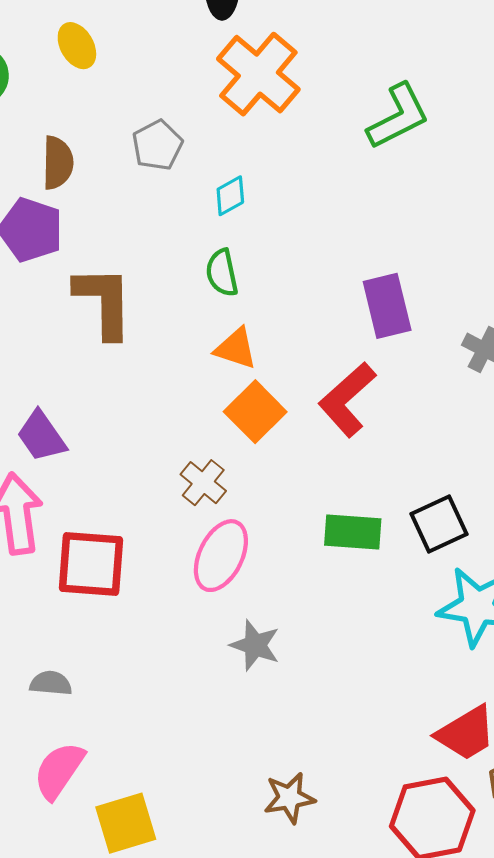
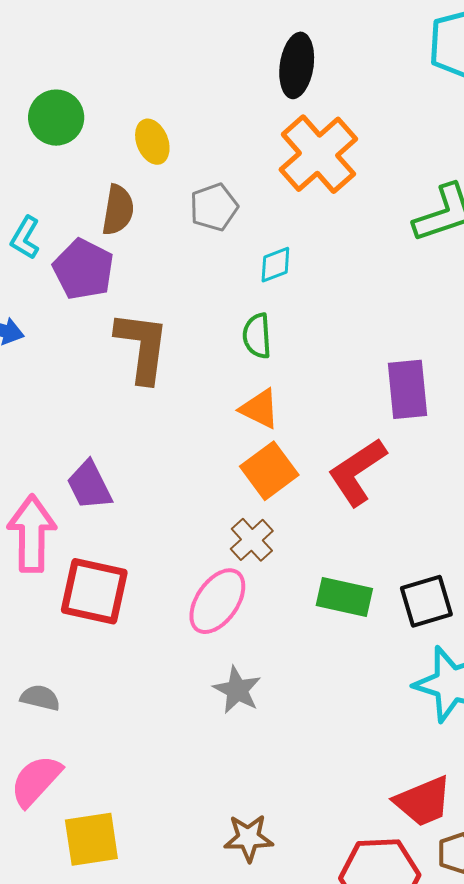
yellow ellipse: (77, 46) -> (152, 142), moved
purple trapezoid: (41, 436) -> (89, 485), moved
brown cross: (203, 483) -> (252, 540), moved

